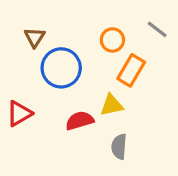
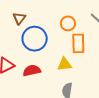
orange rectangle: (131, 70) -> (78, 43), turned -36
red semicircle: (80, 121) -> (32, 71), moved

